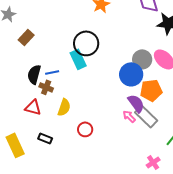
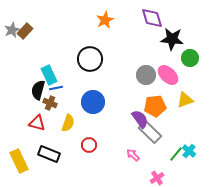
brown rectangle: (26, 37) -> (25, 31), moved
cyan rectangle: (78, 59) -> (49, 75), moved
blue circle: (131, 74) -> (93, 102), moved
pink arrow: (129, 116) -> (133, 155), moved
black rectangle: (45, 138) -> (49, 154), size x1.5

